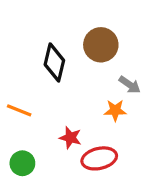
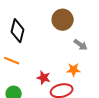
black diamond: (54, 62) -> (18, 31), moved
orange star: (115, 110) -> (74, 70), moved

